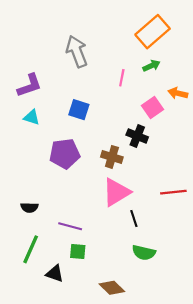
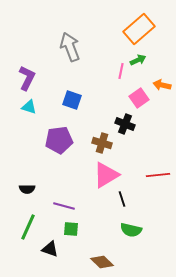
pink line: (122, 78) -> (121, 71), moved
purple L-shape: (29, 85) -> (27, 78), turned -45

